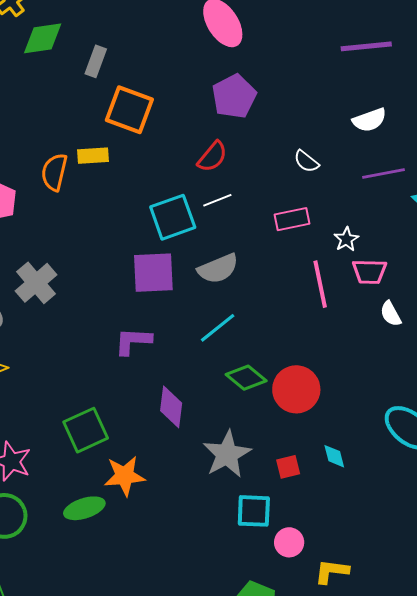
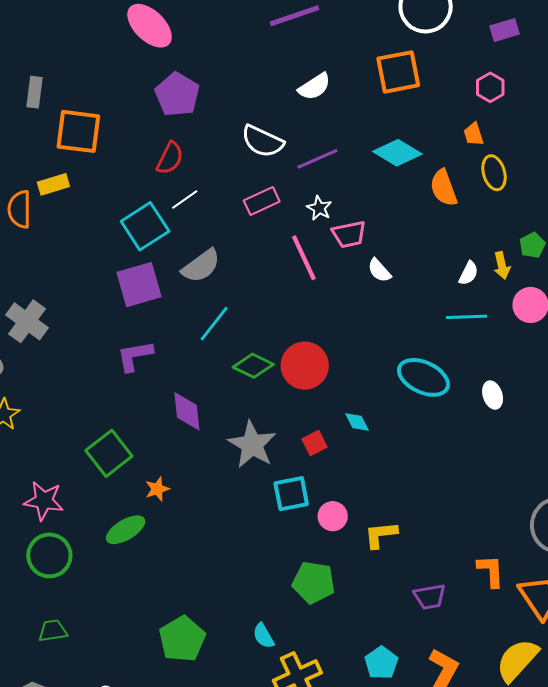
white semicircle: (306, 161) -> (262, 141), size x1.6
purple line: (384, 173) -> (317, 159), moved
orange star: (125, 476) -> (157, 489), size x0.6

